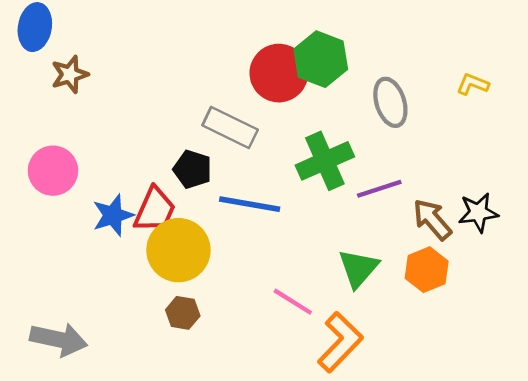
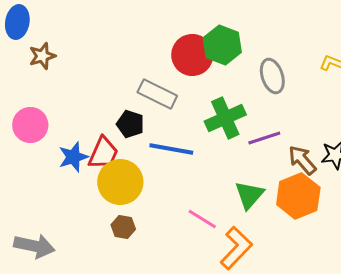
orange hexagon: (427, 270) -> (298, 196), size x1.4

